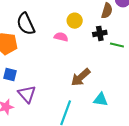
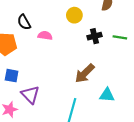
black semicircle: (26, 24) -> (24, 22), size x0.7
black cross: (100, 33) -> (95, 36), moved
pink semicircle: (61, 37) -> (45, 36), moved

